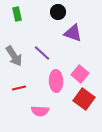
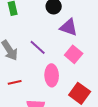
pink square: (80, 74) -> (74, 54), moved

